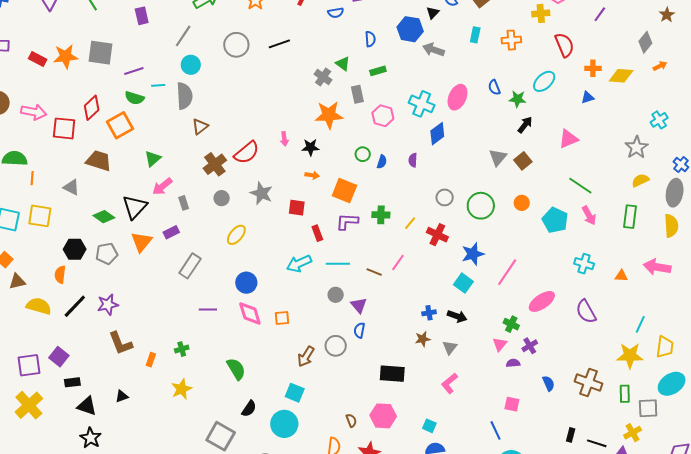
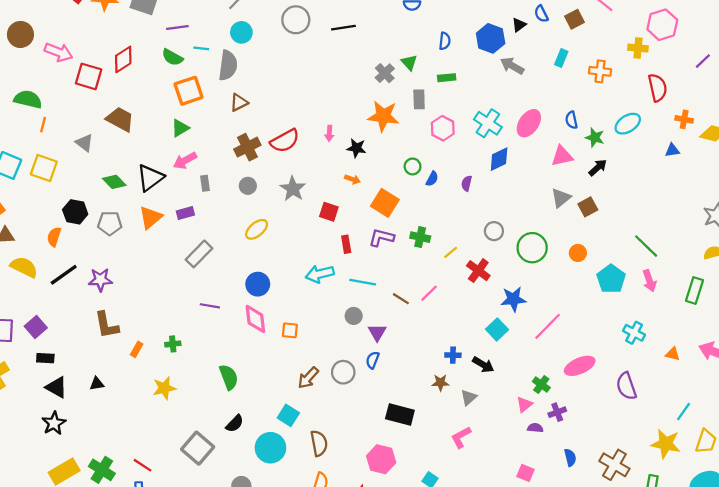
orange square: (120, 125) -> (189, 91), moved
pink triangle: (568, 139) -> (562, 156), moved
brown semicircle: (351, 420) -> (319, 443), moved, size x1.6

